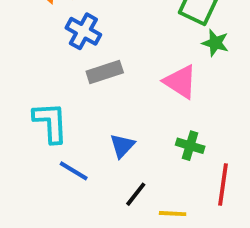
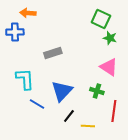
blue cross: (83, 31) -> (15, 32), moved, turned -30
pink triangle: (180, 82) -> (109, 67), moved
blue triangle: (122, 146) -> (62, 91), size x1.6

